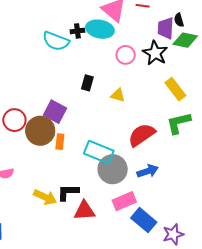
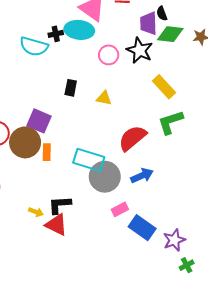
yellow arrow: (45, 197) -> (36, 212), size x0.6
pink rectangle: (124, 201) -> (120, 209), size x0.7
red triangle: (85, 211) -> (56, 225), moved, turned 35

